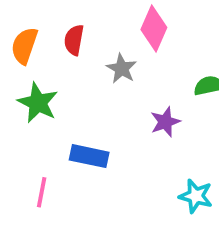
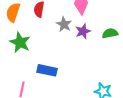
purple star: (165, 122) -> (83, 31), moved

